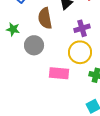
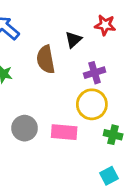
gray circle: (34, 45) -> (25, 128), moved

